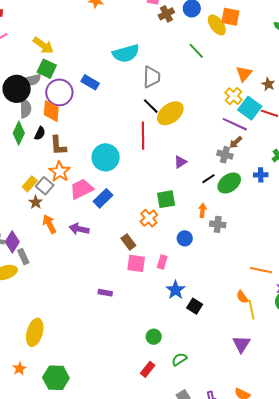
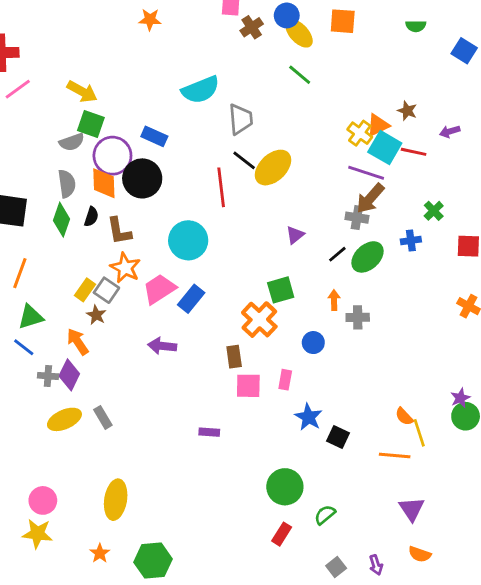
yellow ellipse: (217, 25) -> (299, 33), moved
orange triangle: (244, 74) -> (378, 125), moved, turned 30
black circle: (17, 89) -> (142, 178), moved
red line: (143, 136) -> (221, 187), moved
brown arrow: (236, 142) -> (370, 198), size x1.6
orange cross: (149, 218) -> (259, 320), size x1.4
orange arrow: (49, 224) -> (78, 342), moved
brown rectangle: (128, 242) -> (234, 357), turned 35
gray rectangle: (23, 257) -> (103, 417), moved
orange line: (261, 270) -> (395, 456), moved
green circle: (154, 337) -> (285, 487), size x1.6
purple triangle: (241, 344) -> (412, 509), moved

